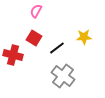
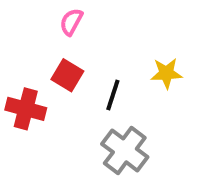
black line: (57, 48) -> (113, 95), turned -35

